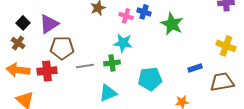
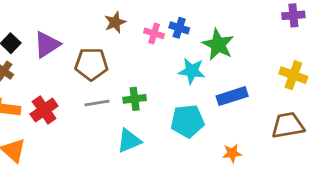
cyan star: (123, 43) -> (192, 71), moved
brown pentagon: (62, 48) -> (91, 64), moved
blue rectangle: (195, 68) -> (232, 96), moved, size x1.5
red cross: (47, 71) -> (44, 110), turned -30

